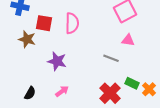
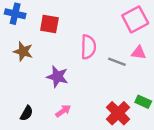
red square: (44, 23) -> (49, 24), moved
pink semicircle: (72, 23) -> (88, 47), moved
gray line: (111, 58) -> (117, 62), moved

